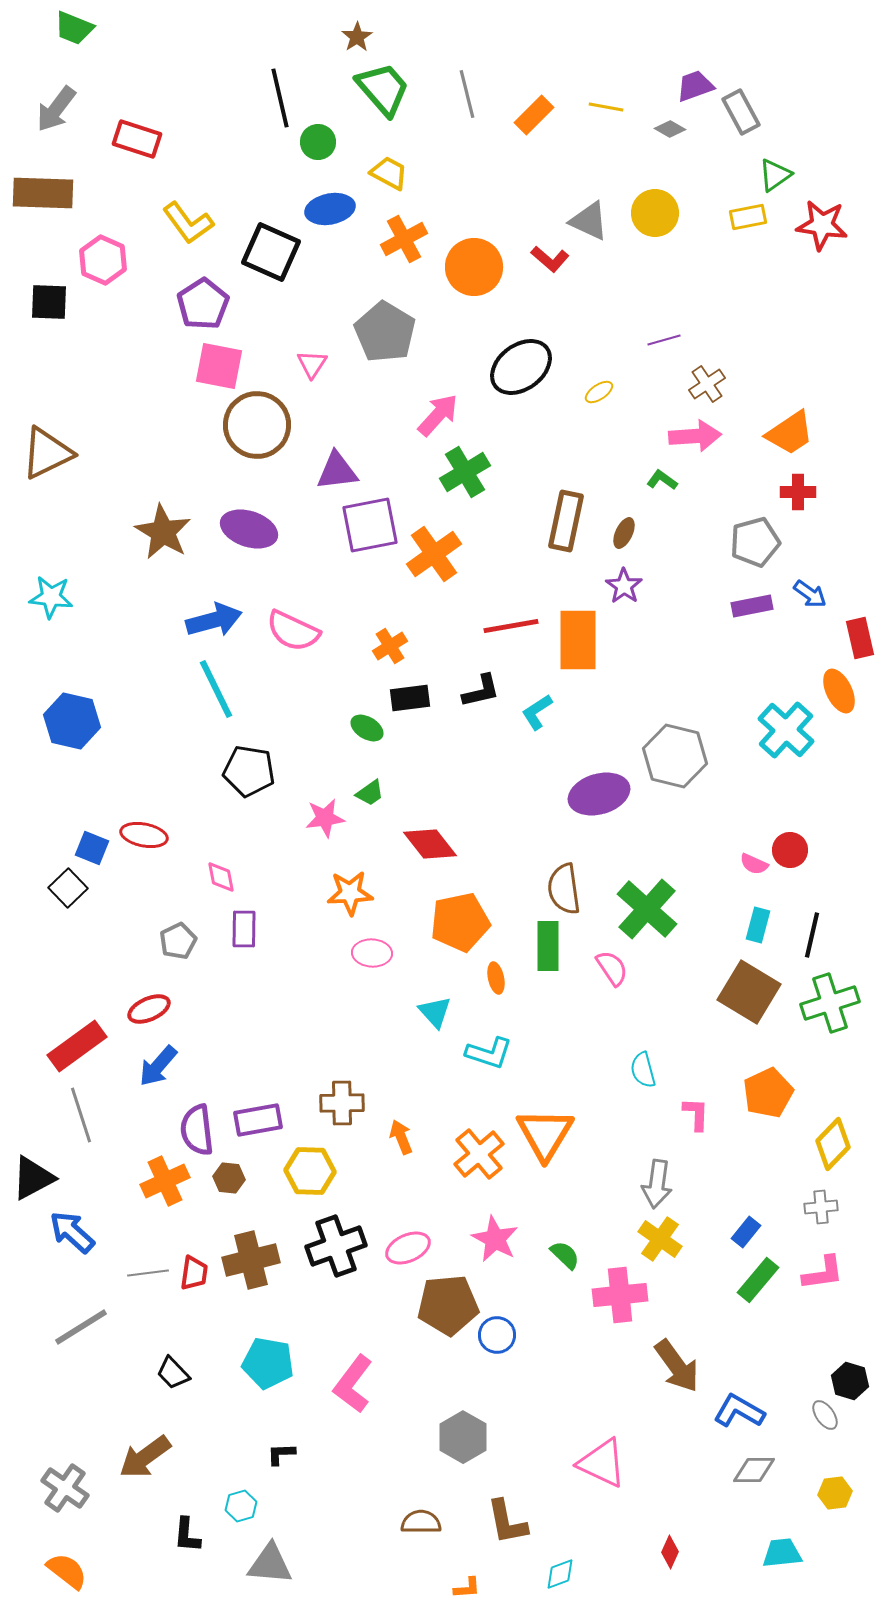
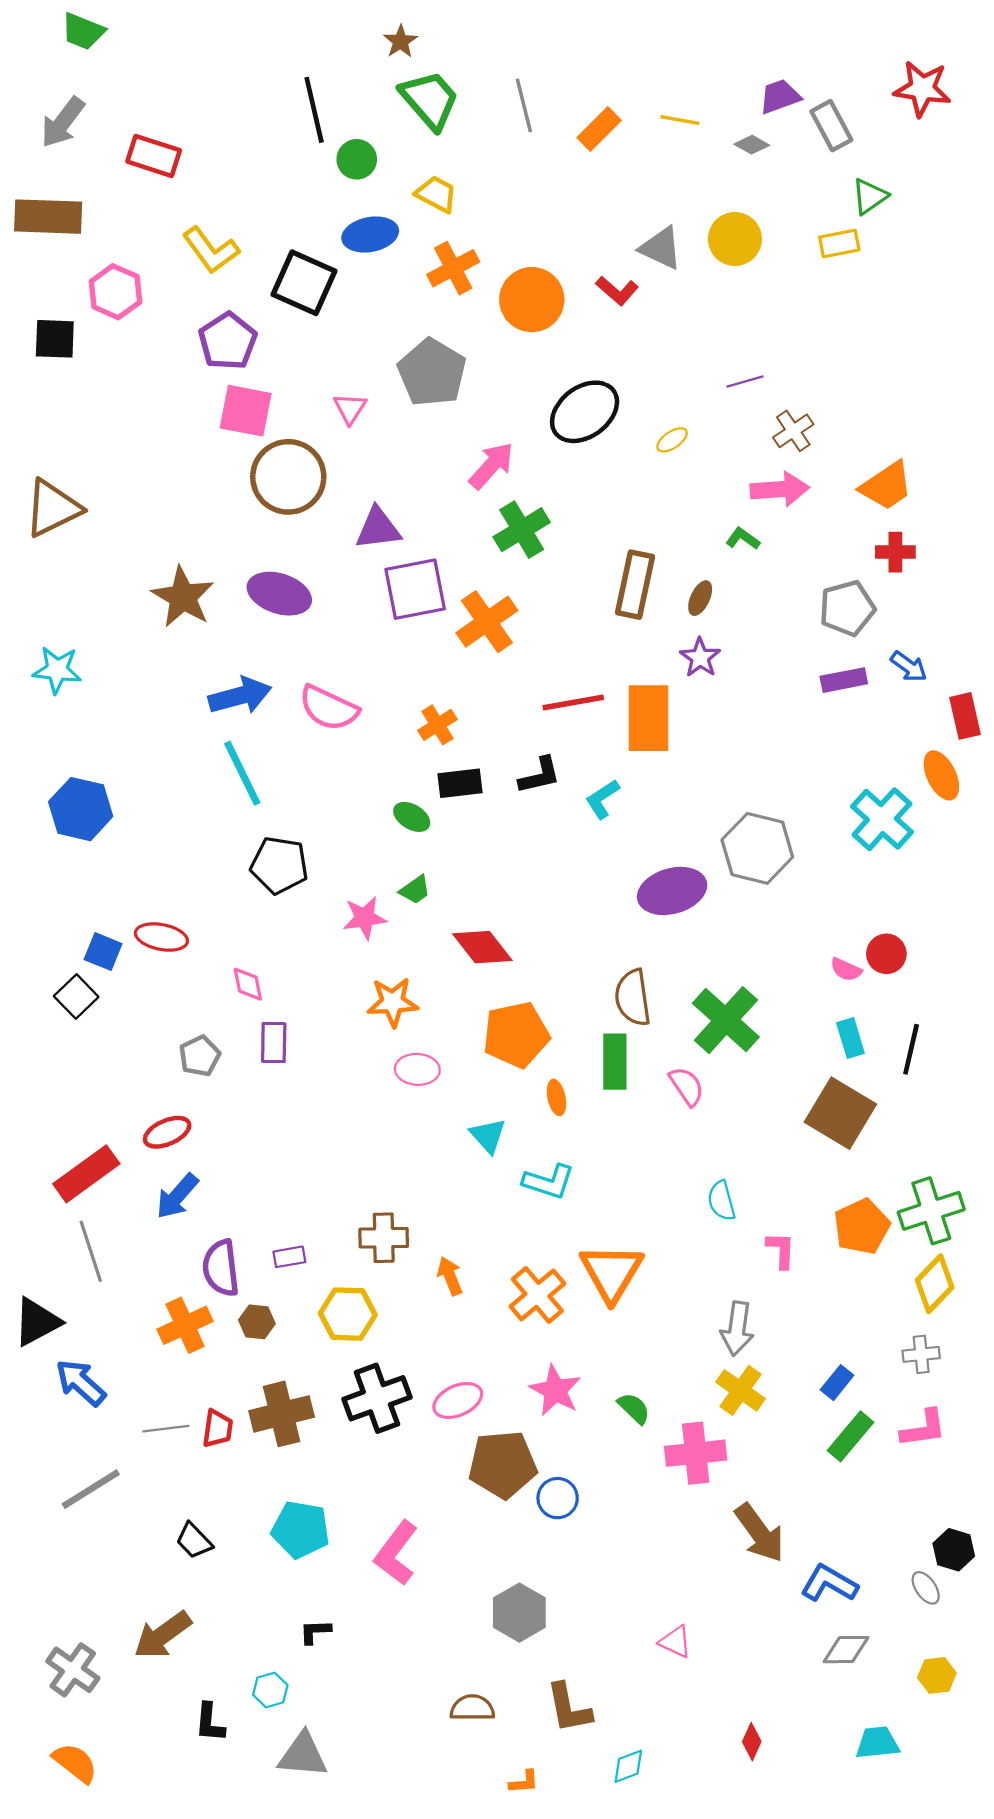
red star: (822, 225) -> (922, 89), moved
cyan rectangle: (758, 925) -> (850, 1038), turned -32
green cross: (830, 1003) -> (931, 1211), moved
purple rectangle: (258, 1120) -> (289, 1257), size x0.6
pink triangle: (602, 1463) -> (675, 1642), size x0.6

